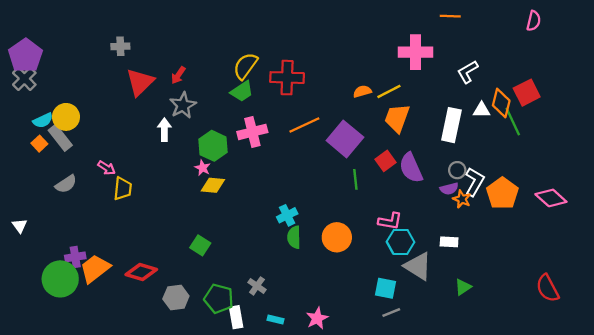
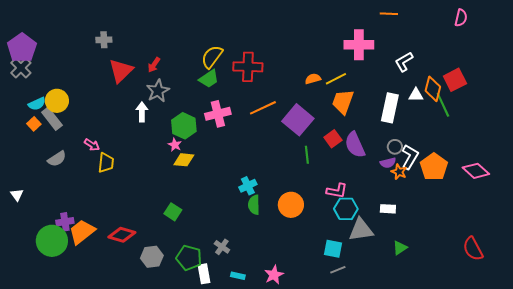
gray triangle: (418, 266) -> (361, 230), turned -40

